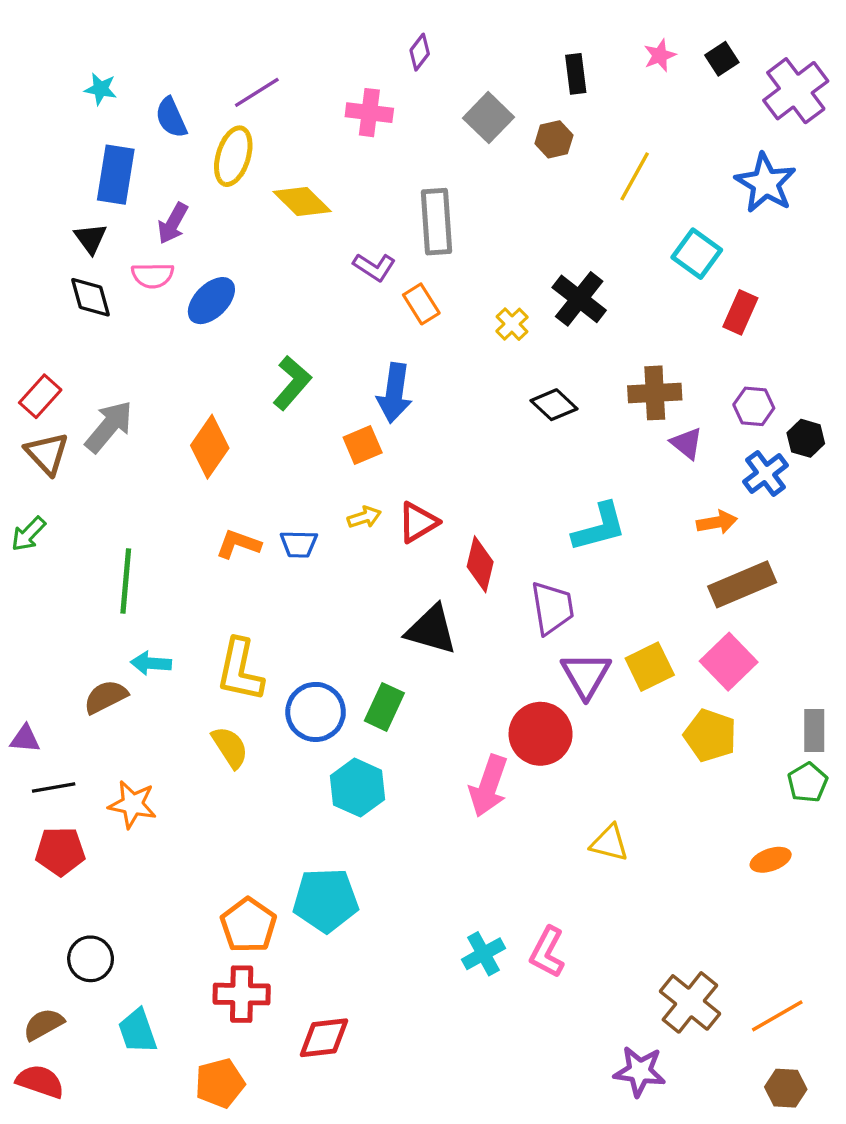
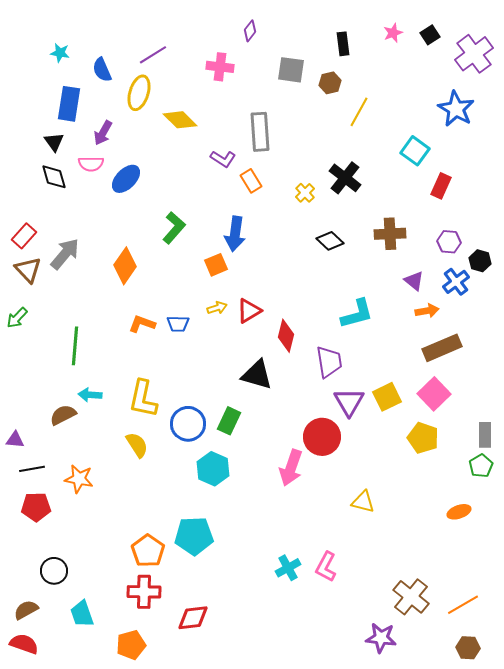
gray square: (488, 118) -> (291, 70), turned -36
yellow line: (635, 176) -> (359, 112), moved
purple triangle: (687, 443) -> (414, 281), moved

